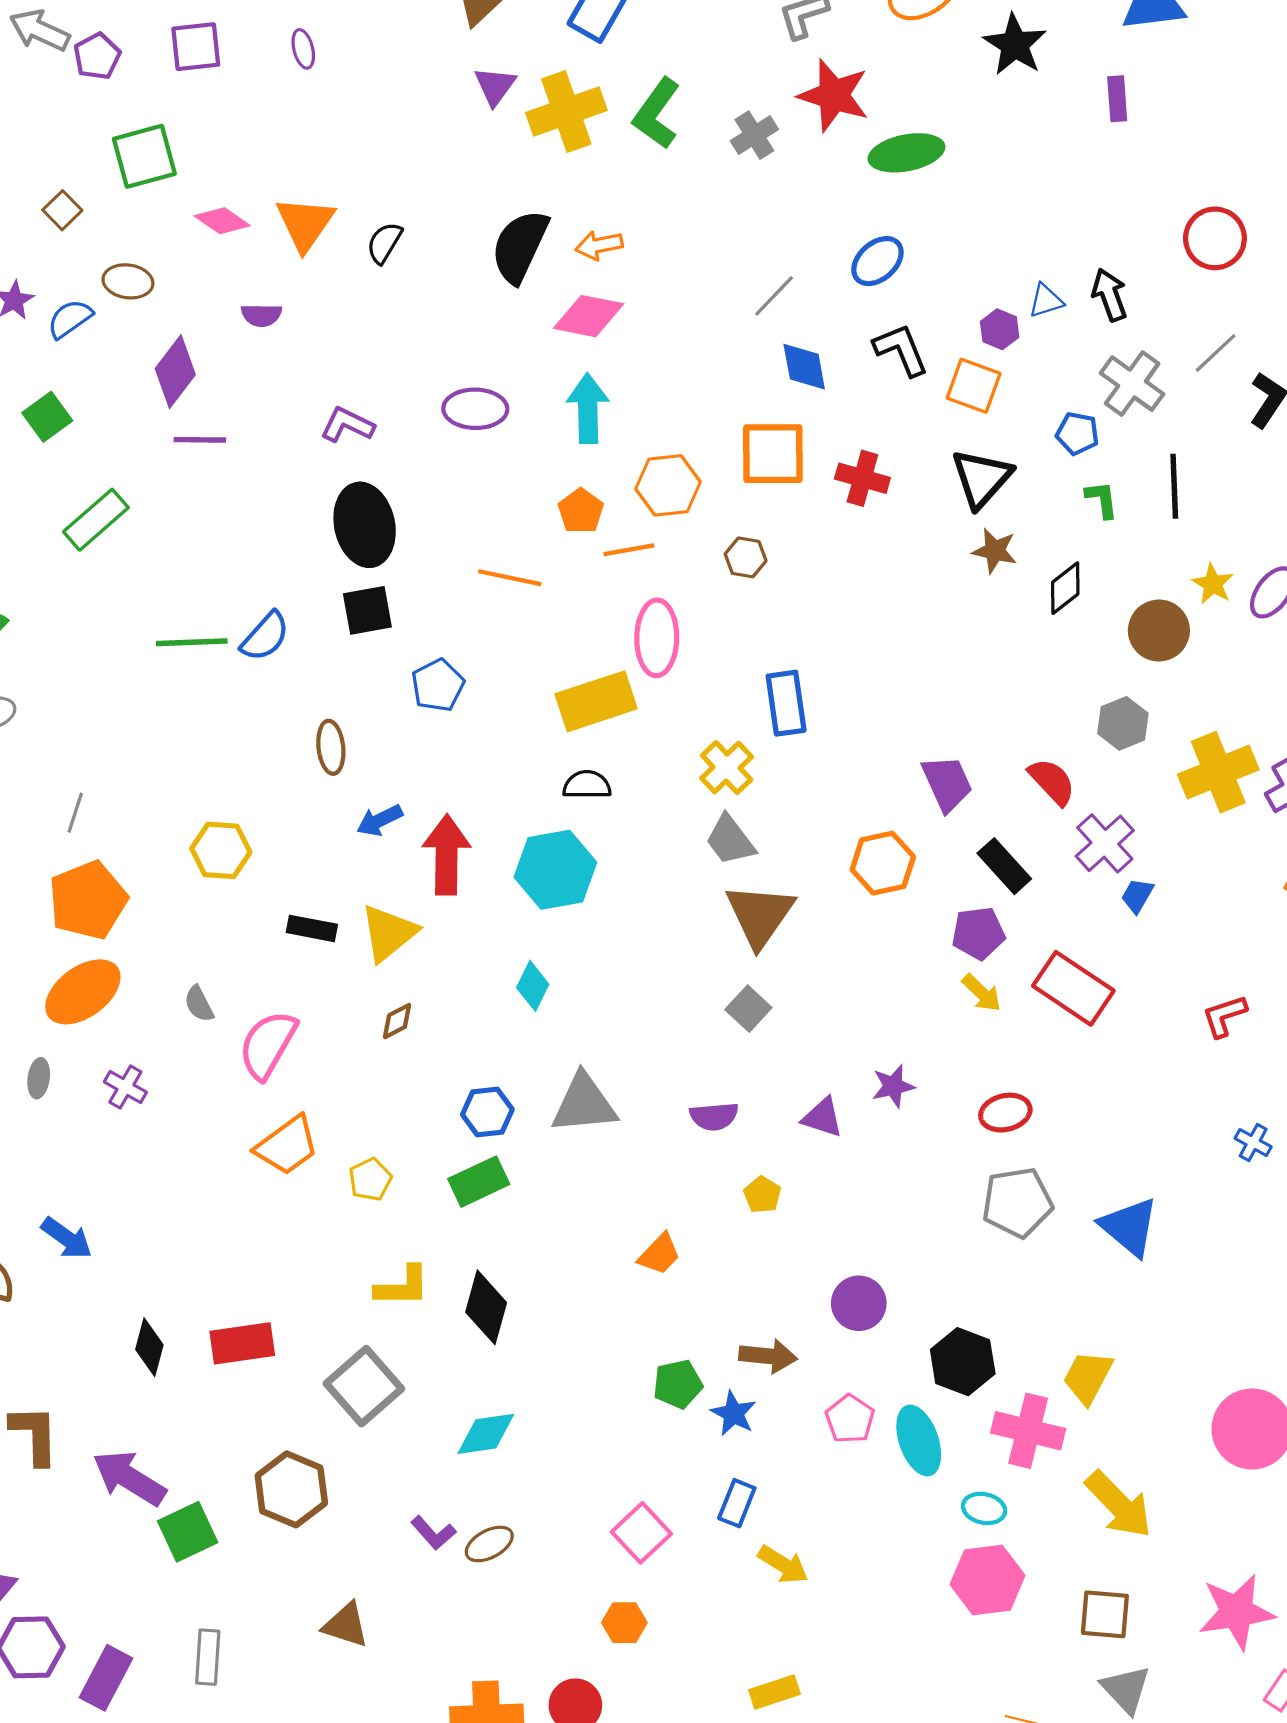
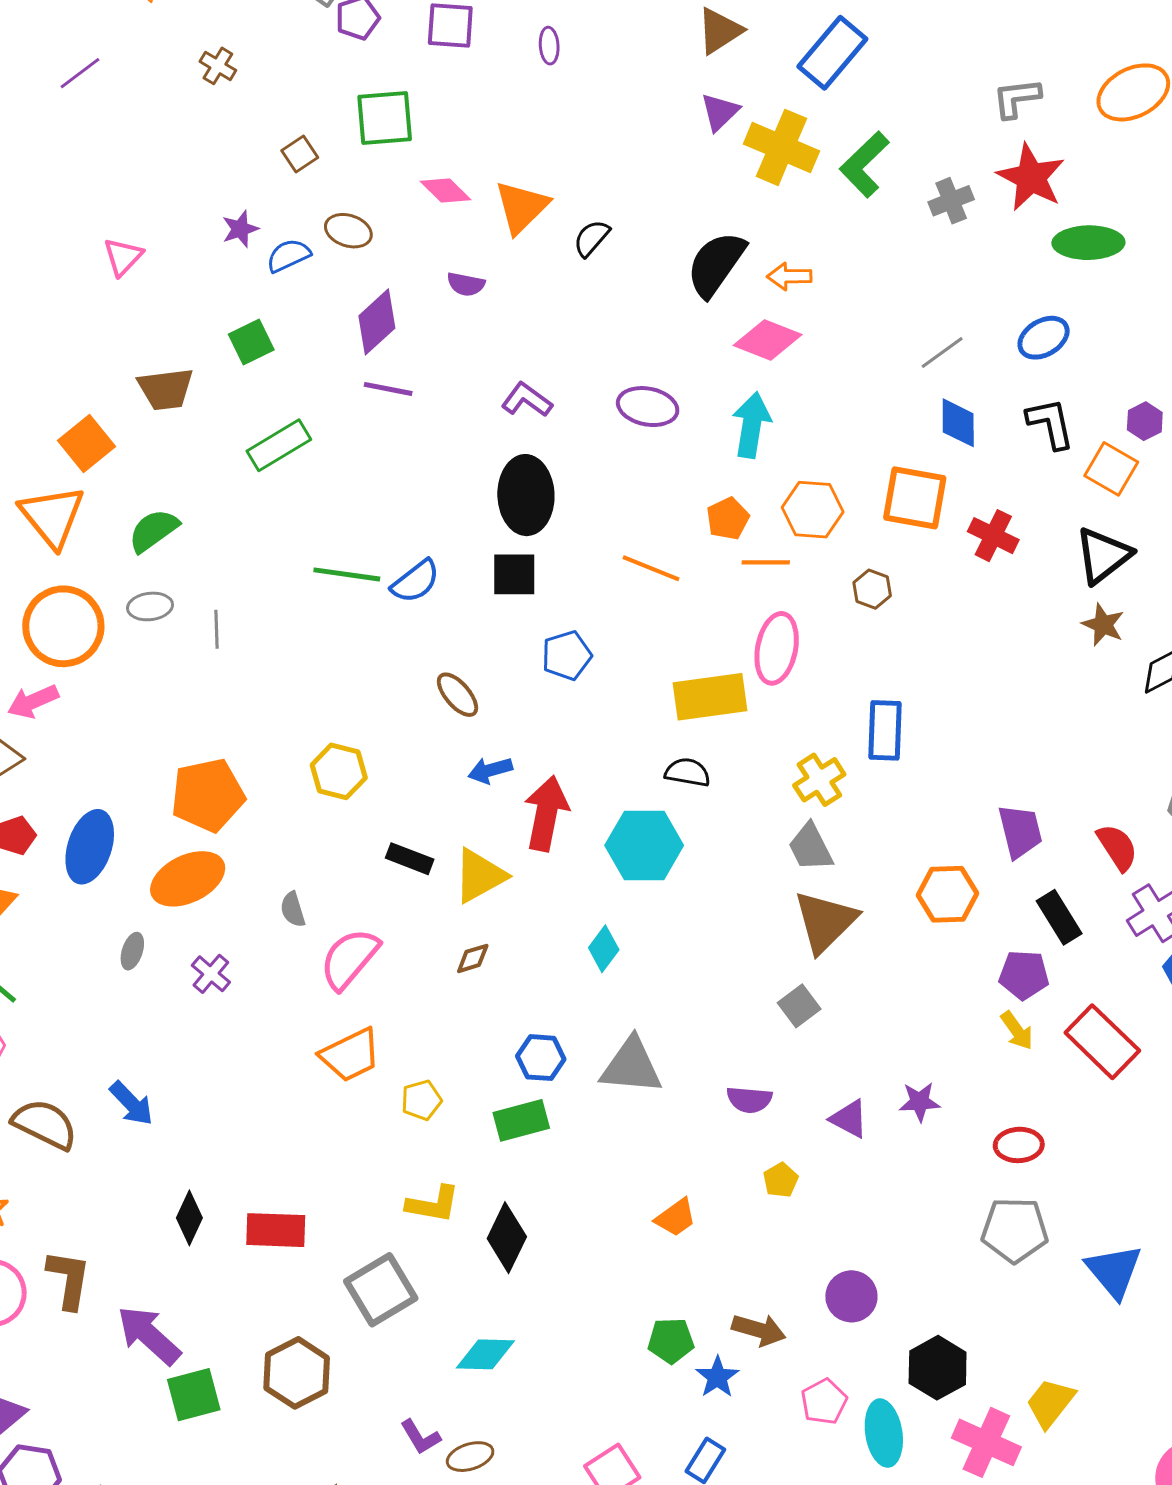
yellow cross: (566, 112) -> (781, 147), turned 32
brown ellipse: (331, 747) -> (457, 695), turned -45
gray line: (75, 813) -> (217, 629), moved, turned -30

